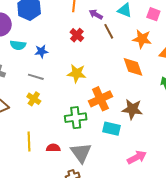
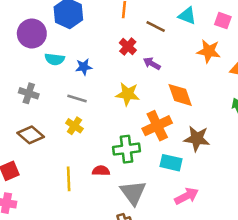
purple arrow: (96, 14) -> (152, 64), moved
brown line: (109, 31) -> (156, 26), moved, turned -35
orange diamond: (133, 67) -> (180, 95), moved
red semicircle: (53, 148) -> (101, 171), moved
pink arrow: (137, 157) -> (187, 196), moved

